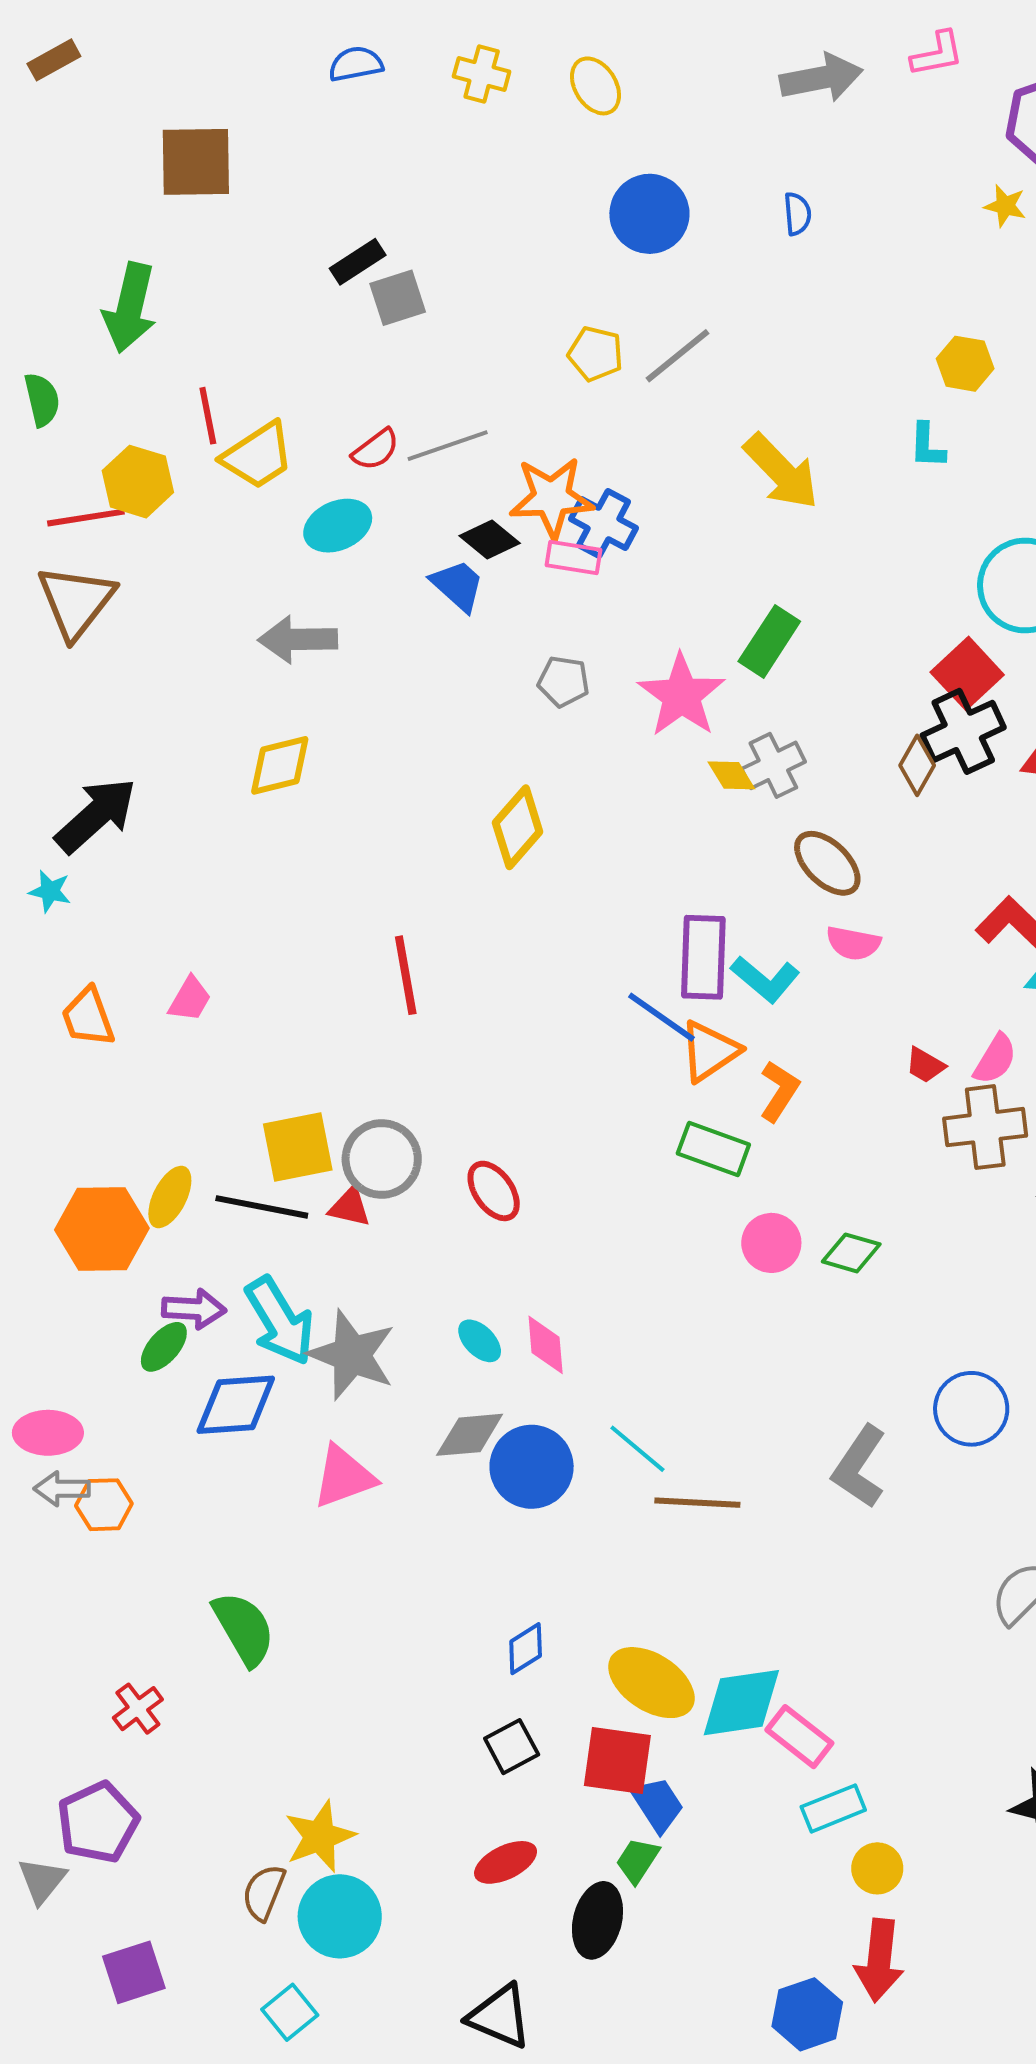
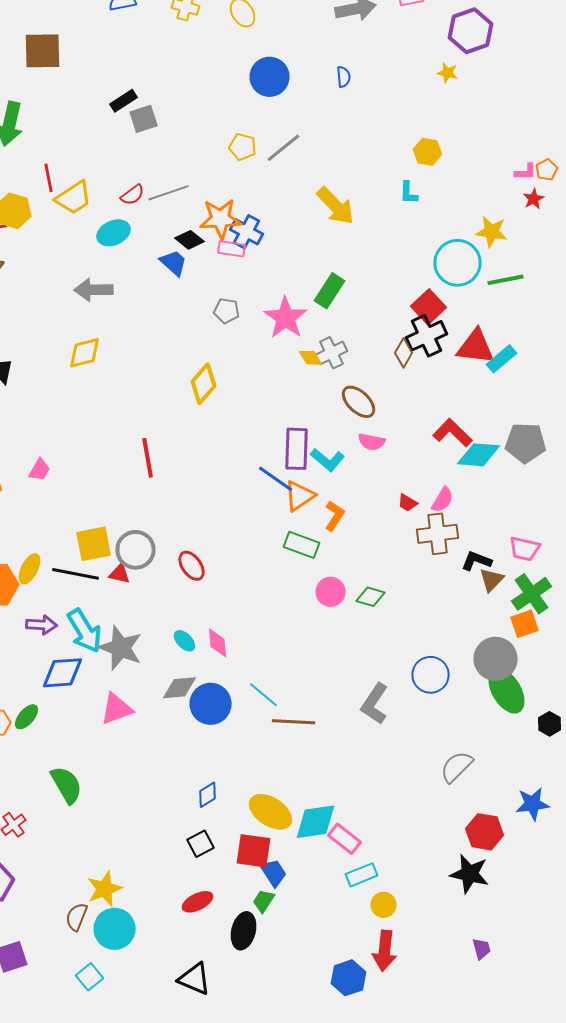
green ellipse: (164, 1347) -> (27, 717), moved

